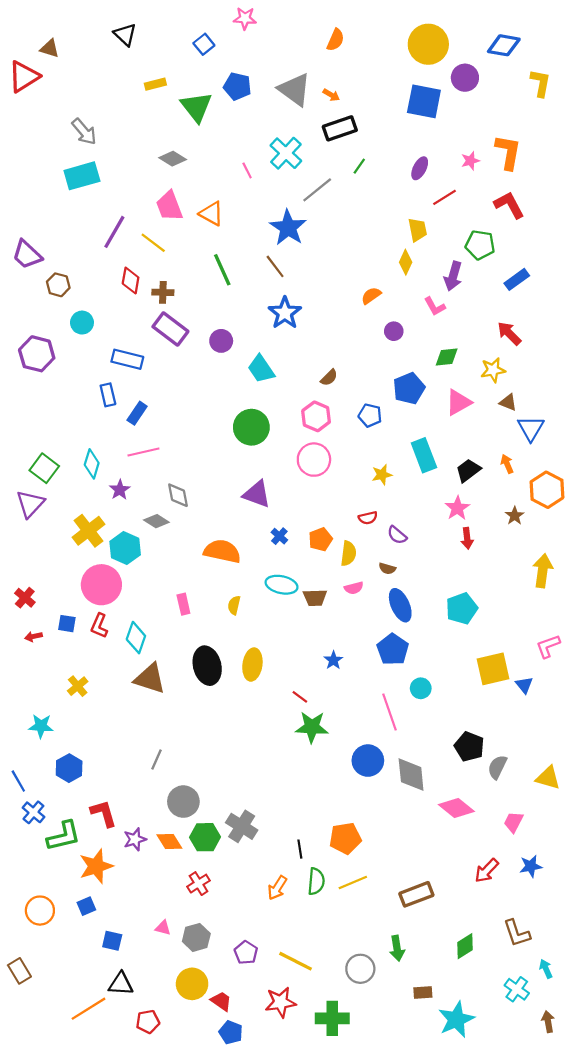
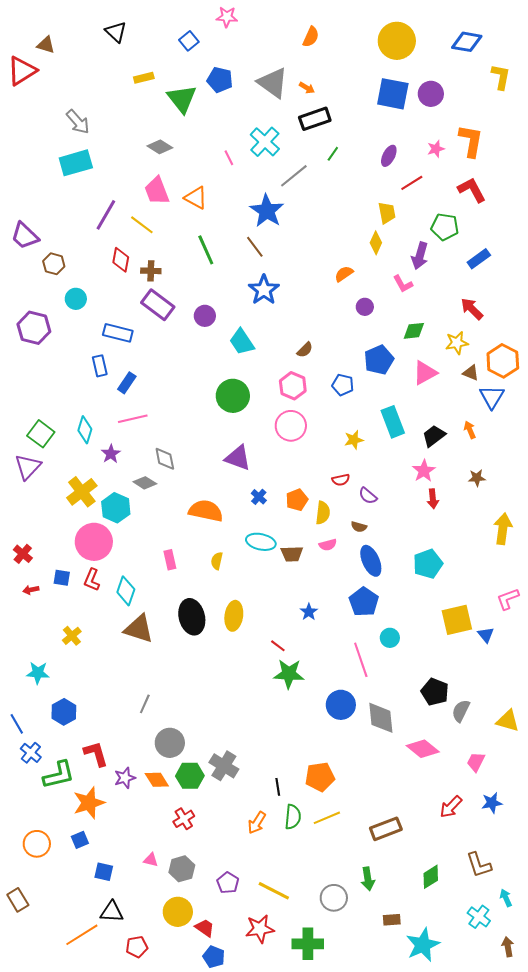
purple circle: (465, 78) -> (431, 94), moved
orange hexagon: (547, 490) -> (503, 361), moved
brown star: (515, 516) -> (477, 478), turned 30

